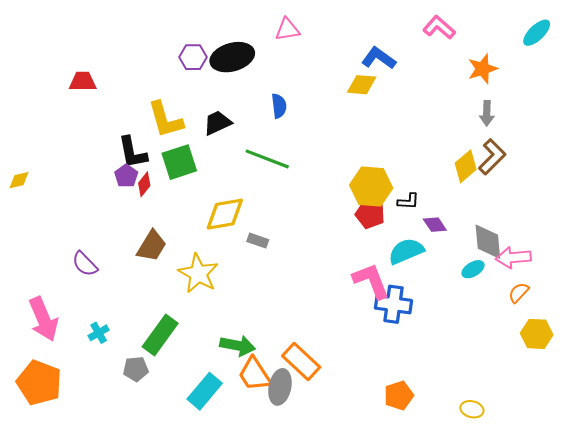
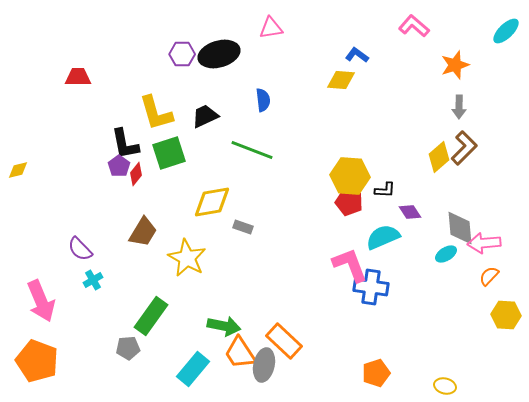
blue L-shape: (379, 58) -> (357, 55), size x0.7
cyan cross: (99, 333) -> (93, 280), moved

